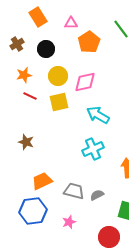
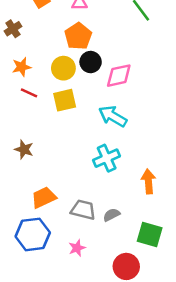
orange pentagon: (89, 42) -> (78, 36), moved
black circle: (46, 49) -> (91, 62), moved
pink diamond: (85, 82) -> (119, 76), moved

